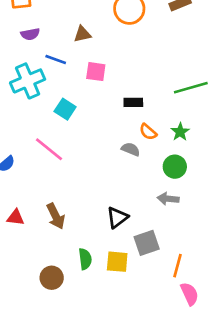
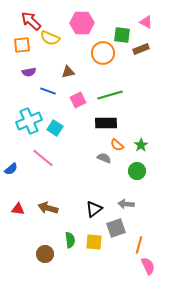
pink square: (96, 72) -> (78, 100), turned -35
cyan cross: (28, 81) -> (29, 121), moved
green line: (191, 88) -> (110, 95), moved
black rectangle: (133, 102) -> (106, 123), size x1.5
gray arrow: (168, 199) -> (126, 204), moved
brown arrow: (56, 216) -> (48, 208), turned 132

